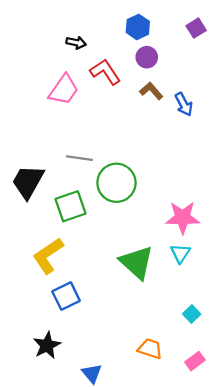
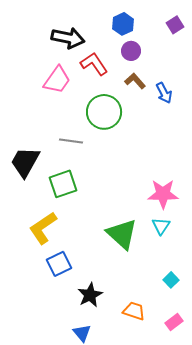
black arrow: (76, 43) -> (68, 38), size x1.8
green circle: (116, 183) -> (104, 112), moved
black star: (47, 345) -> (90, 295), moved

